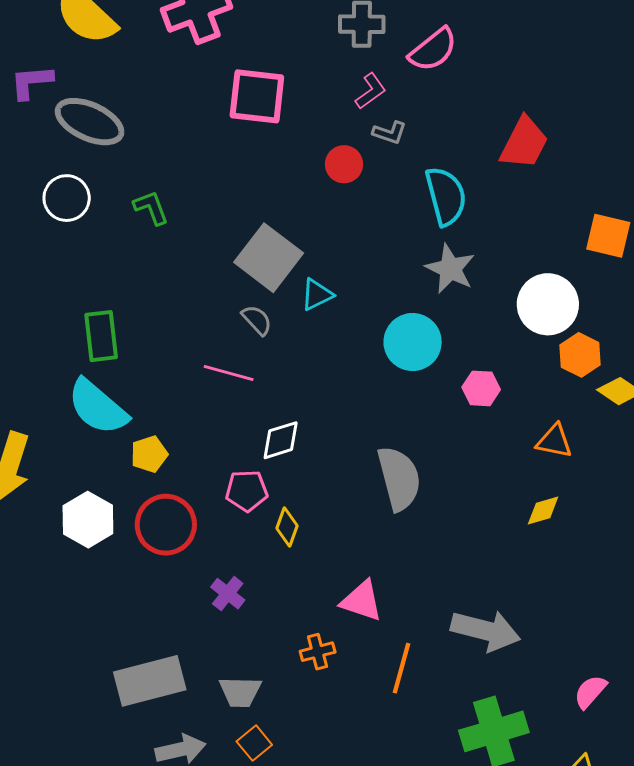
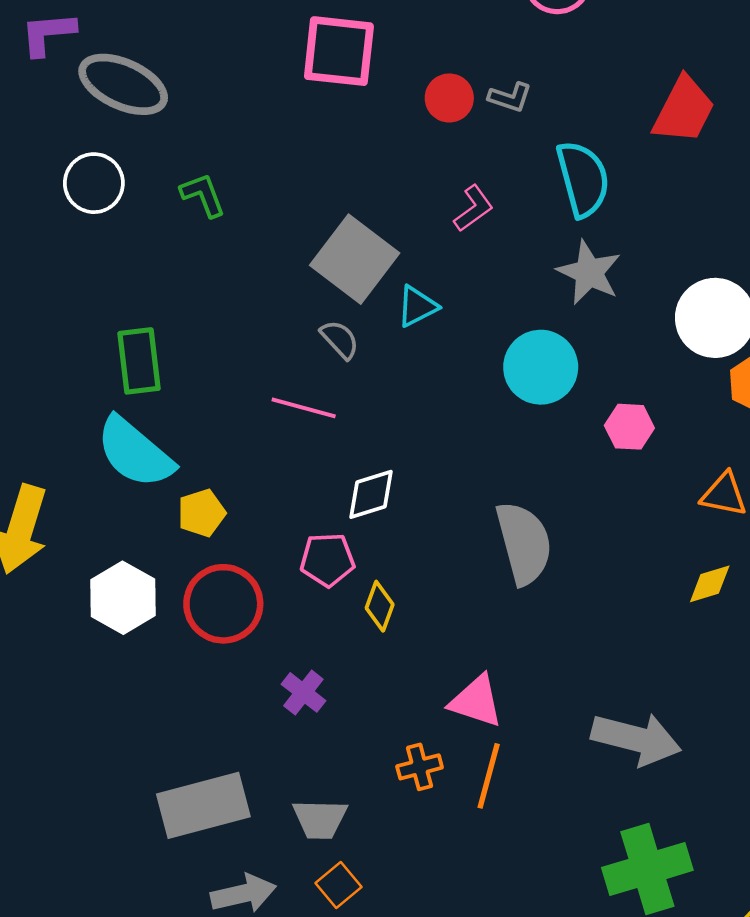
pink L-shape: (371, 91) -> (473, 208), moved
red circle: (344, 164) -> (449, 98), moved
orange line: (402, 668) -> (489, 776), moved

